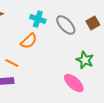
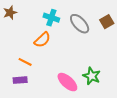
green star: (85, 60) -> (92, 76), moved
pink ellipse: (74, 83) -> (67, 82), moved

